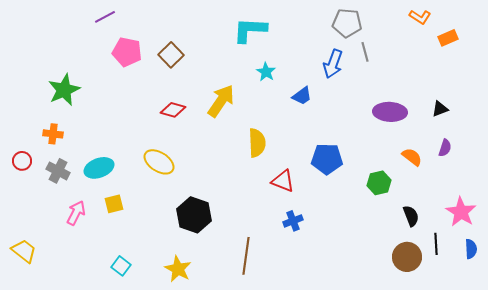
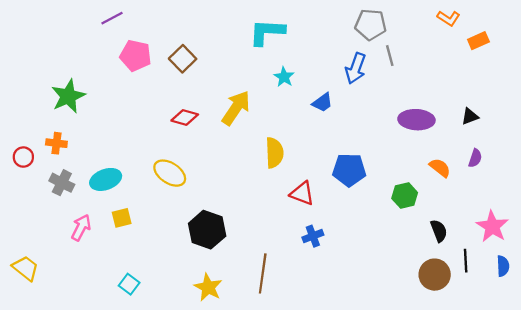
red circle: (22, 161) -> (23, 157), moved
yellow star: (178, 269) -> (208, 287), moved

